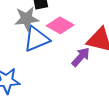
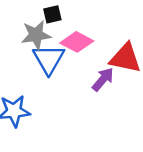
blue triangle: (36, 39) -> (49, 59), turned -36

